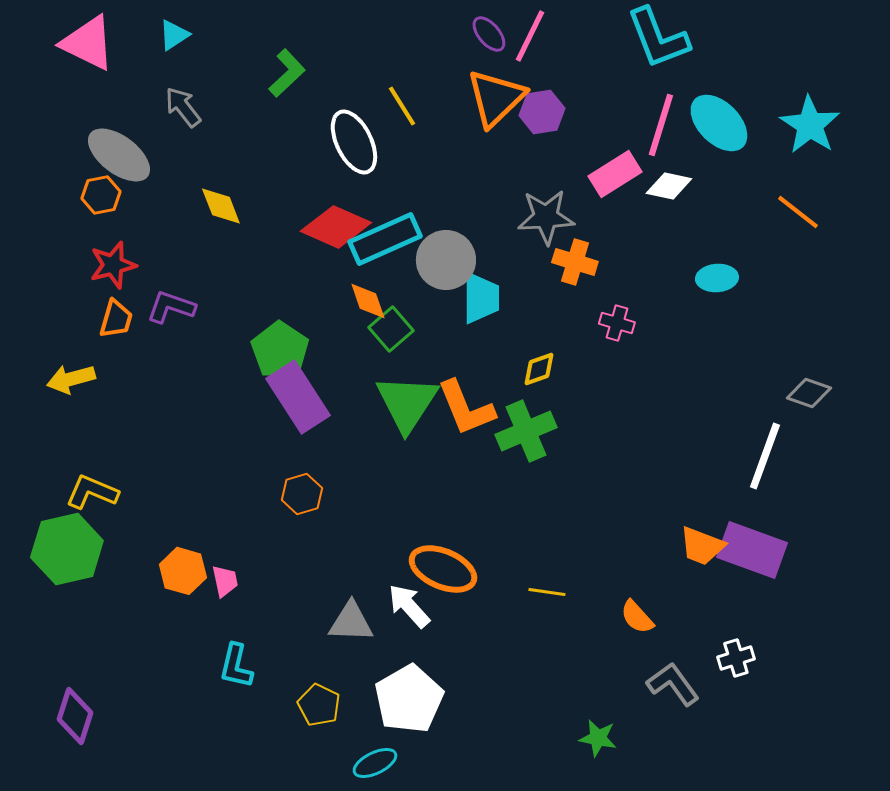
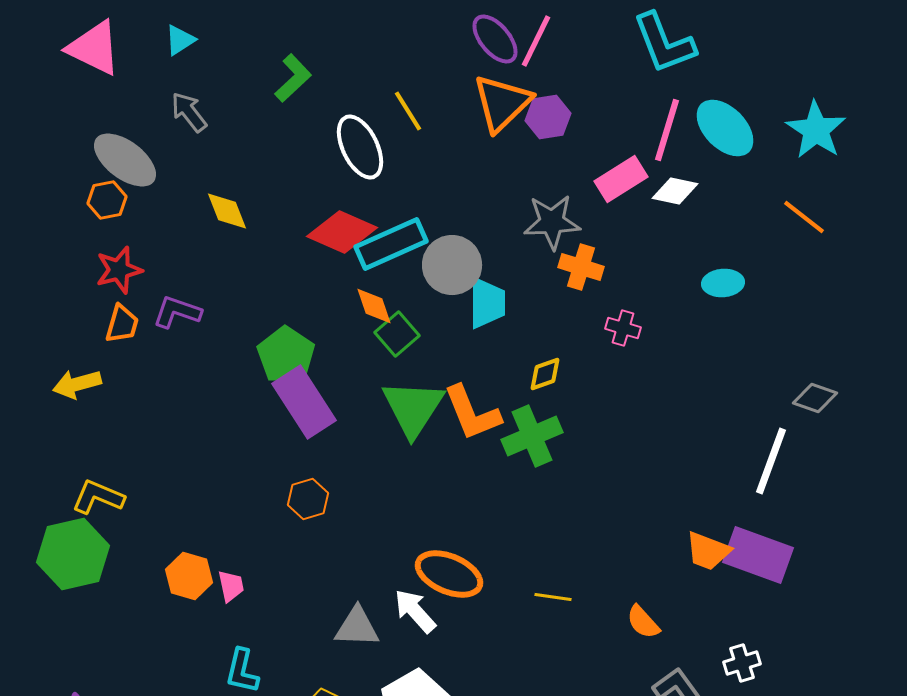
purple ellipse: (489, 34) -> (495, 39), size x1.4

